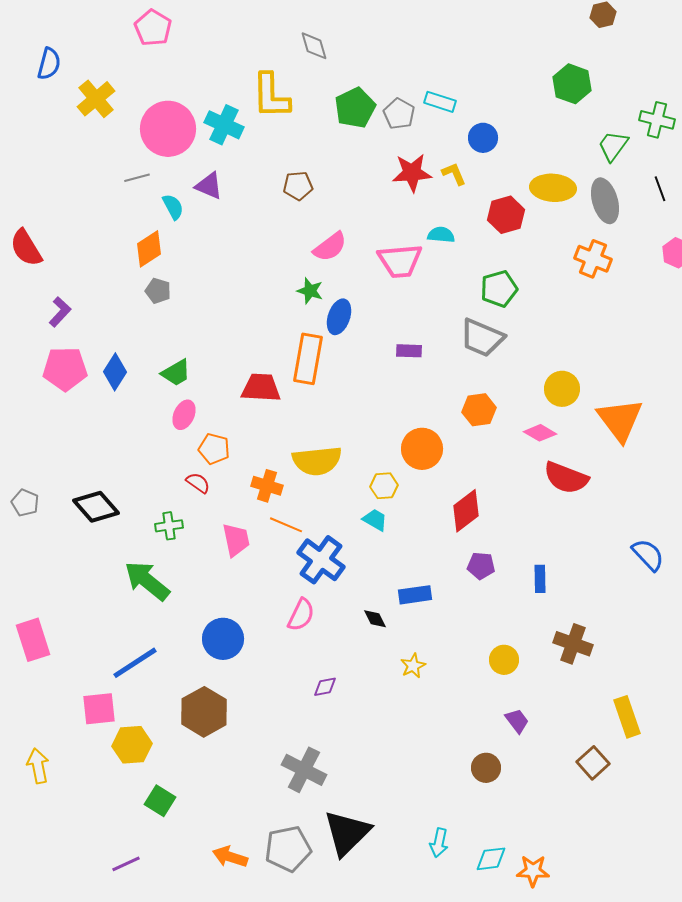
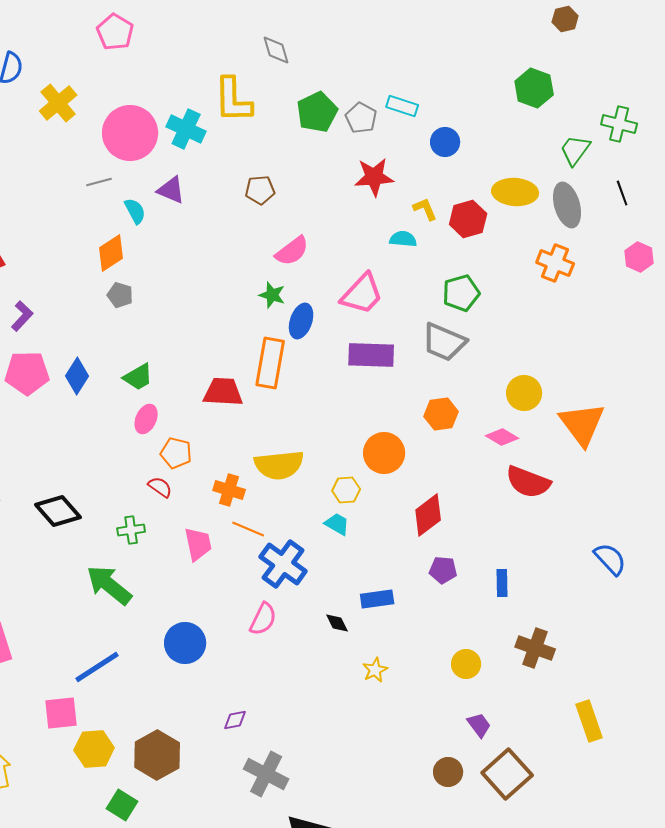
yellow L-shape: (454, 174) -> (425, 209), moved
pink trapezoid: (400, 261) -> (362, 294), moved, turned -42
purple rectangle: (409, 351) -> (371, 355), size x1.8
purple diamond: (325, 687) -> (235, 720), moved
brown hexagon: (204, 712) -> (157, 755), moved
brown square: (593, 763) -> (507, 774), moved, size x1.5

